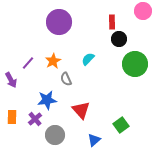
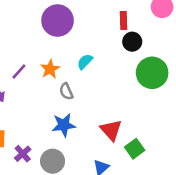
cyan semicircle: (88, 59) -> (85, 62), moved
blue star: (47, 100) -> (64, 125), moved
red triangle: (81, 110) -> (111, 130), moved
purple cross: (35, 119) -> (23, 154), moved

